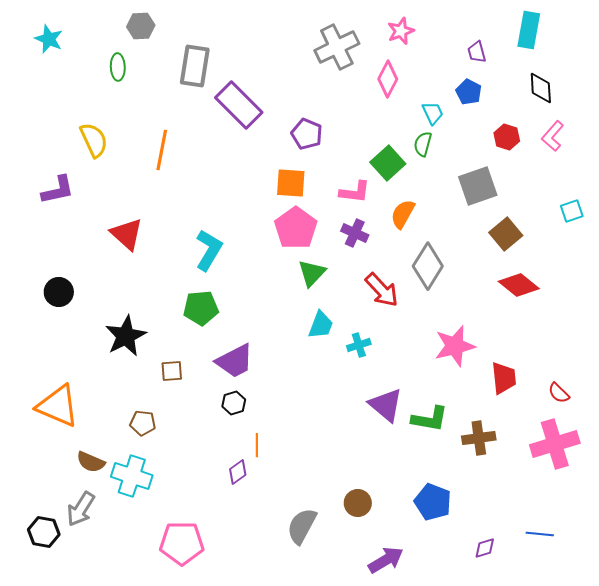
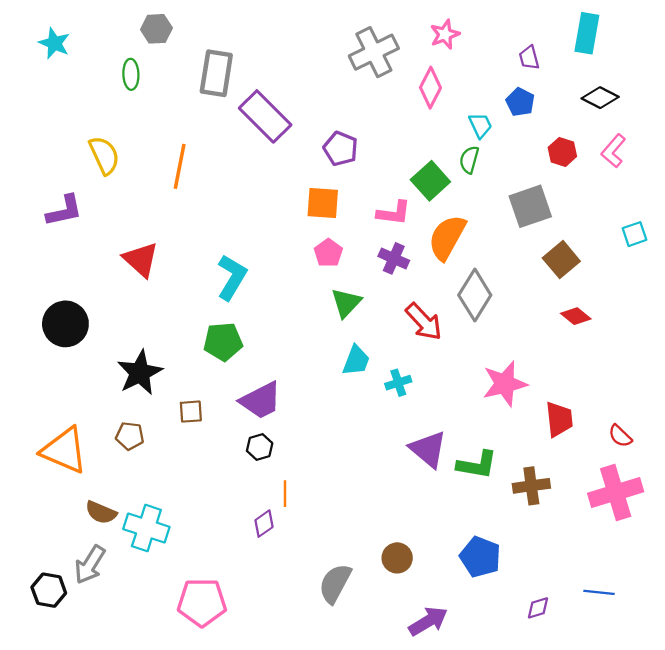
black diamond: (541, 88) -> (600, 98), turned -60
orange semicircle: (403, 214) -> (447, 237), size x1.4
pink pentagon: (296, 228) -> (328, 253), size x0.6
red diamond: (519, 285) -> (576, 316), size x0.7
black circle: (59, 292) -> (65, 324), size x1.4
brown pentagon: (143, 423) -> (130, 436), moved

